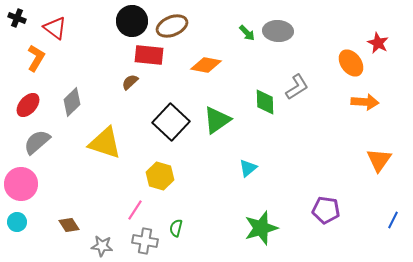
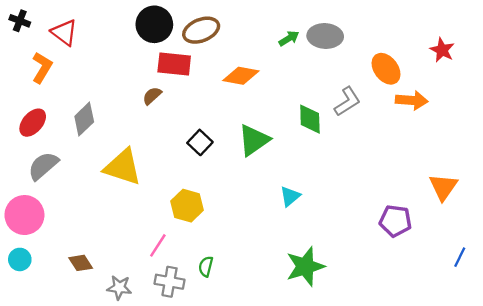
green arrow: (247, 33) -> (289, 38), turned -78
orange ellipse: (351, 63) -> (386, 69), moved
orange arrow: (365, 102) -> (412, 100), moved
black square: (171, 122) -> (200, 142), size x0.6
purple pentagon: (326, 210) -> (395, 221), moved

